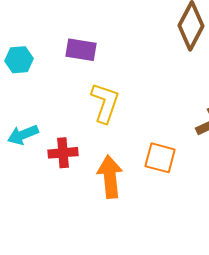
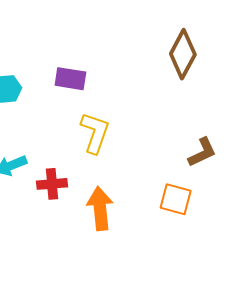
orange square: (160, 158) -> (176, 199), moved

